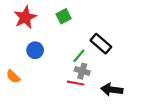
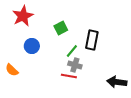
green square: (64, 16) -> (61, 28), moved
black rectangle: (101, 44) -> (92, 40), turned 60
black arrow: (112, 90) -> (117, 82), moved

